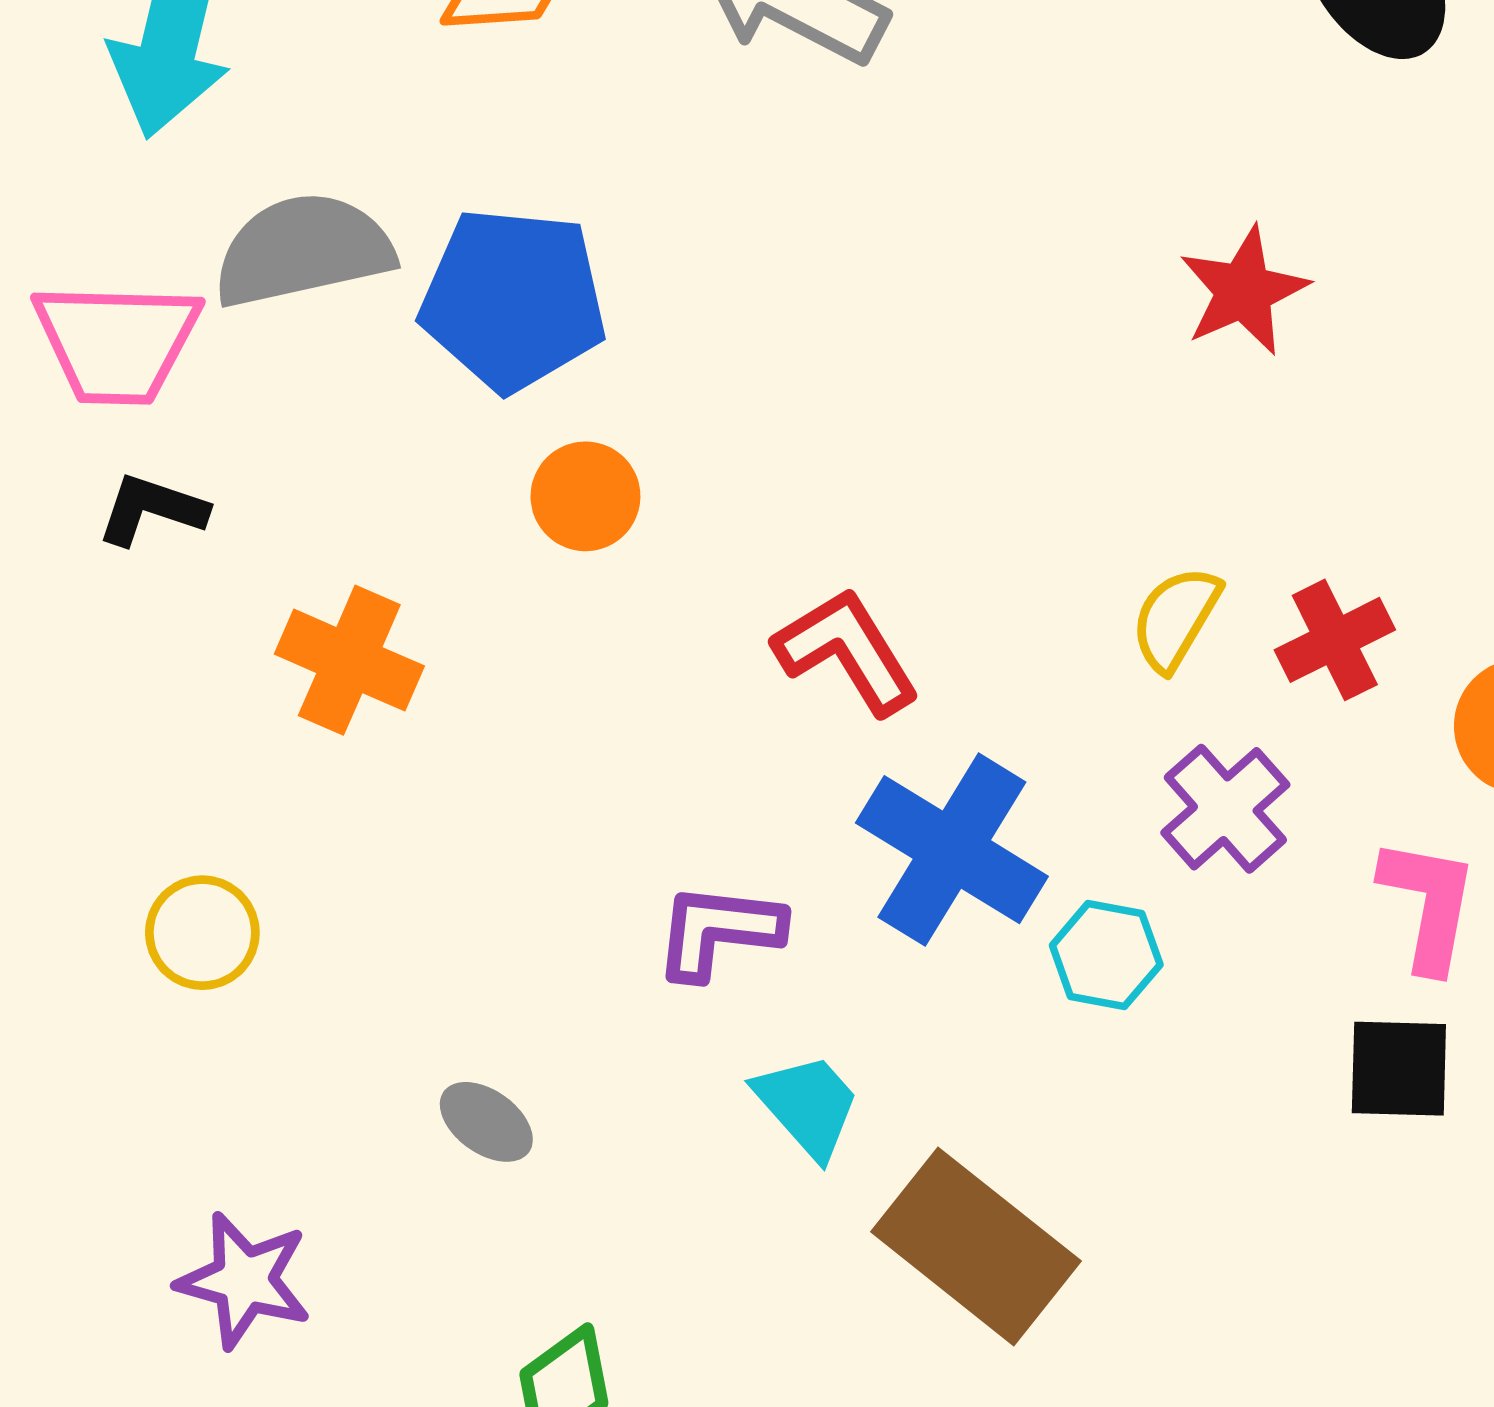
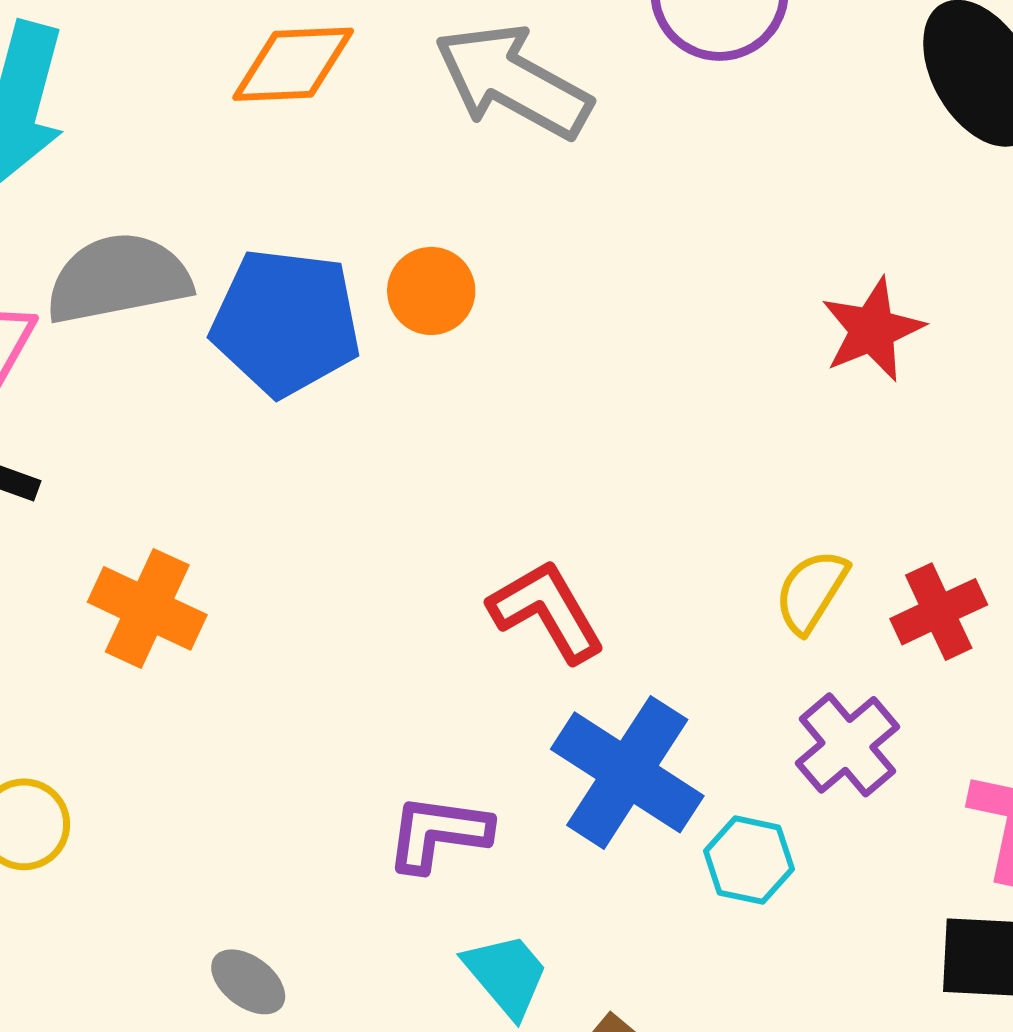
orange circle: (585, 496) -> (431, 291), moved

